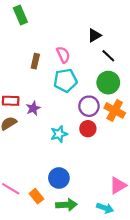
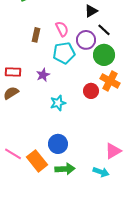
purple circle: (89, 106) -> (86, 40), moved
purple star: (33, 108) -> (43, 75), moved
red circle: (88, 129) -> (91, 91), moved
orange rectangle: (36, 196) -> (37, 161), size x1.5

